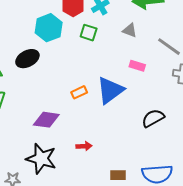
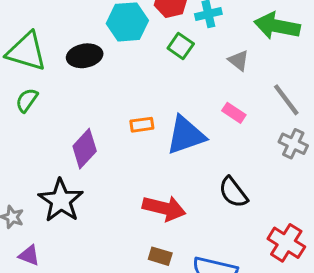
black semicircle: (153, 118) -> (233, 192), turned -115
purple diamond: (46, 120) -> (85, 149), turned -72
red arrow: (84, 146) -> (164, 208), moved, size x1.8

